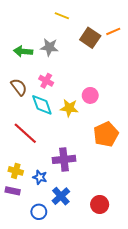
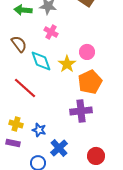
pink cross: (46, 81) -> (51, 32), moved
yellow star: (69, 108) -> (67, 64), turned 30
orange pentagon: (106, 134) -> (90, 82), moved
purple cross: (64, 159) -> (81, 111), moved

